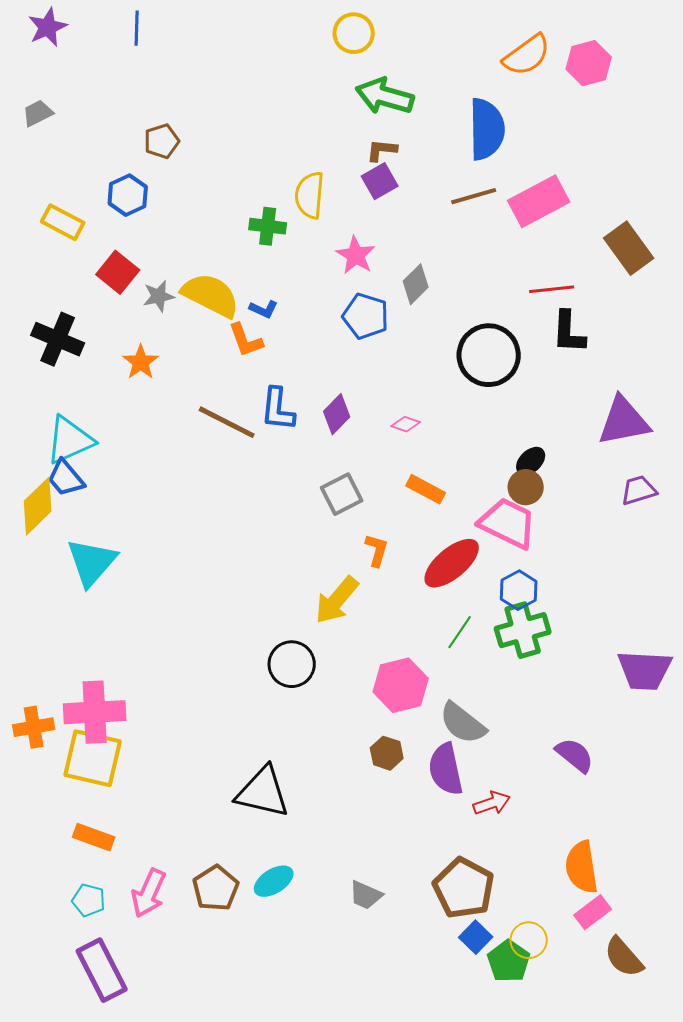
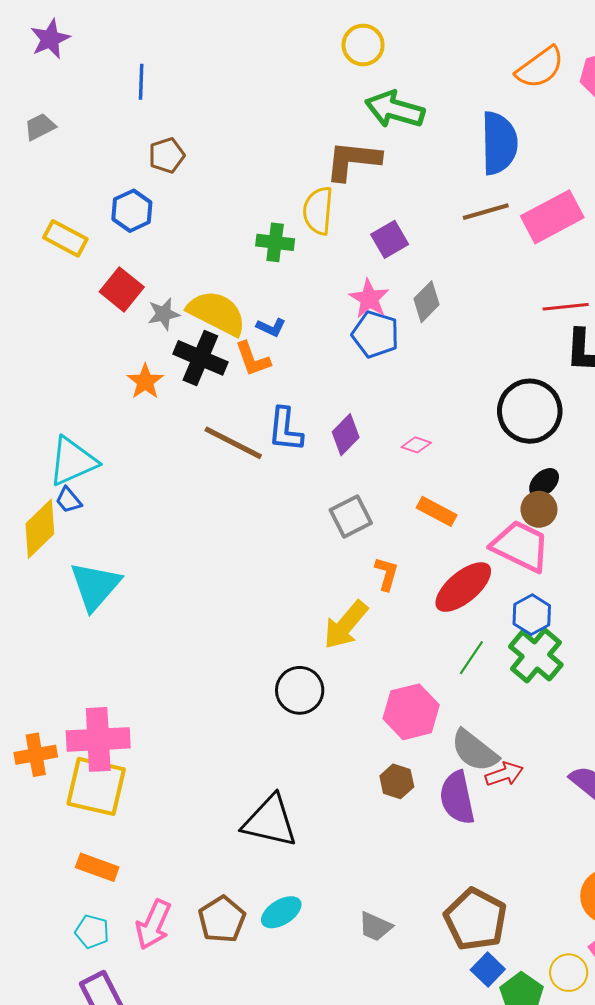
blue line: (137, 28) -> (141, 82), moved
brown L-shape: (382, 150) -> (353, 161), moved, size x1.8
purple square: (380, 181) -> (390, 239), moved
pink star: (356, 255) -> (369, 299), moved
black cross: (58, 339) -> (200, 358), moved
black circle: (489, 355) -> (530, 411), moved
blue trapezoid: (66, 478) -> (69, 500), size x0.7
green cross: (523, 630) -> (536, 656), turned -34
red arrow: (492, 803) -> (504, 774), moved
yellow circle: (529, 940) -> (569, 973), moved

